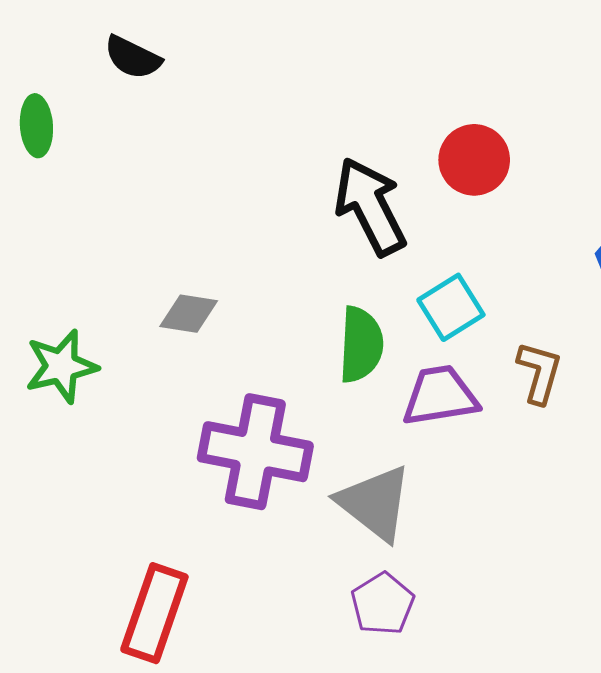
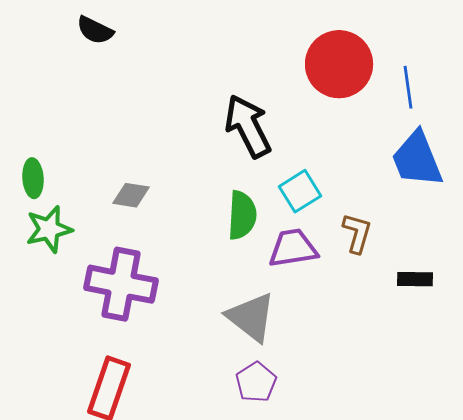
green ellipse: (36, 126) -> (33, 178), moved
red circle: (474, 160) -> (339, 64), moved, size x1.5
purple cross: (255, 452) -> (121, 284), moved

